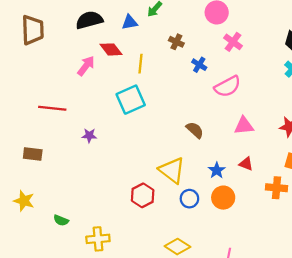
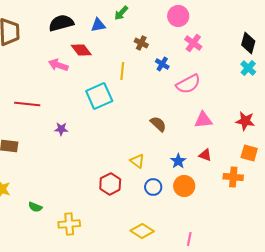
yellow line: (140, 64) -> (122, 71), moved
pink arrow: (86, 66) -> (58, 65), turned -108
yellow triangle: (172, 170) -> (137, 161), size x0.6

